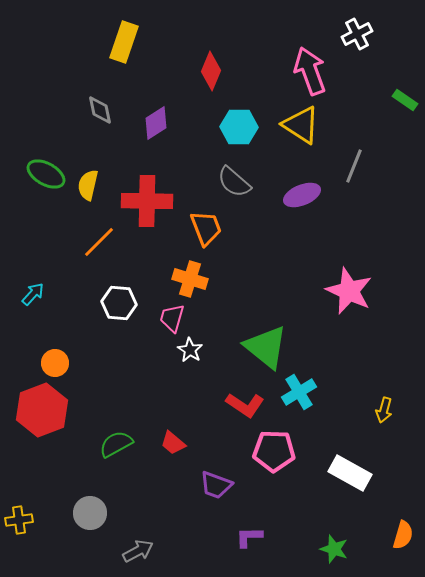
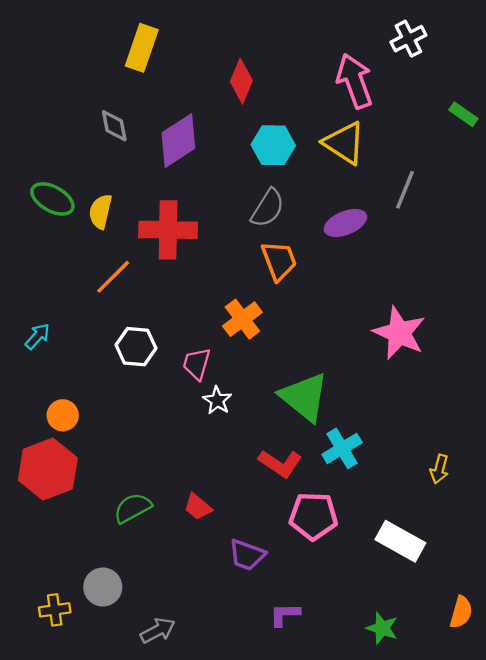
purple diamond: (156, 123) -> (178, 141), size x1.4
gray semicircle: (234, 182) -> (268, 208), turned -99
orange trapezoid: (206, 228) -> (279, 261), moved
orange cross: (190, 279) -> (242, 319), moved, turned 36
yellow cross: (19, 520) -> (55, 610), moved

